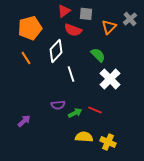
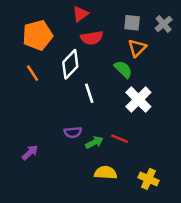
gray square: (86, 14) -> (132, 23), moved
orange triangle: (109, 27) -> (137, 48), moved
red semicircle: (73, 30) -> (92, 38), turned -30
yellow cross: (108, 142) -> (148, 179), moved

